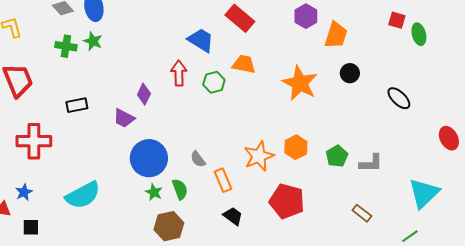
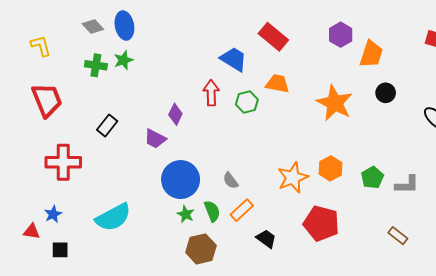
green star: (93, 41) -> (123, 60), turned 30
black rectangle: (77, 105) -> (107, 125), turned -40
orange rectangle: (223, 180) -> (242, 210), moved, turned 70

